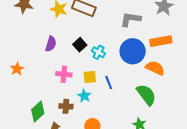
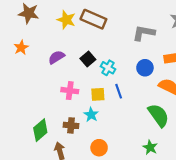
purple semicircle: (51, 44) -> (56, 57), turned -140
blue circle: (133, 51) -> (145, 68), size x0.6
orange star: (17, 69) -> (21, 48), moved
blue line: (109, 83) -> (119, 91), moved

